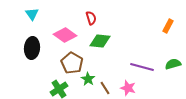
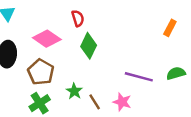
green diamond: (100, 41) -> (89, 46), turned -70
brown pentagon: (72, 63) -> (41, 72), moved

